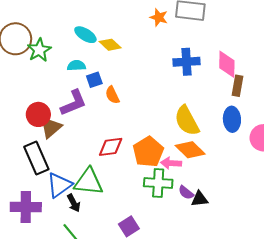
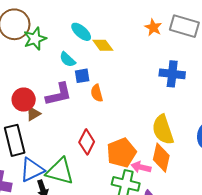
cyan semicircle: (76, 66) -> (68, 59), turned -144
brown triangle: (51, 127) -> (33, 114), size x0.7
red diamond: (111, 147) -> (87, 142), turned -65
orange diamond: (190, 150) -> (161, 158), turned 48

